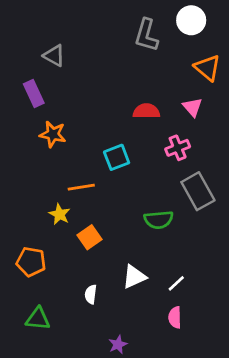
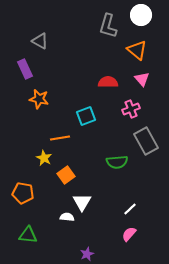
orange triangle: (207, 68) -> (137, 50), moved
white triangle: (134, 277) -> (82, 202), moved, turned -36
white semicircle: (91, 294) -> (67, 217), turned 88
pink semicircle: (175, 317) -> (129, 234), turned 42

